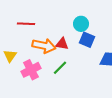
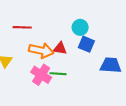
green line: (60, 68) -> (58, 74), turned 49
pink cross: (31, 70) -> (41, 75), moved, turned -30

